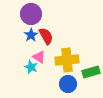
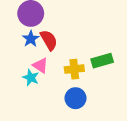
yellow cross: (67, 60) -> (74, 69), size x0.7
green rectangle: (91, 72) -> (102, 61), moved

